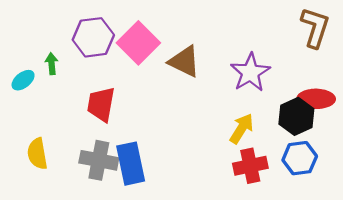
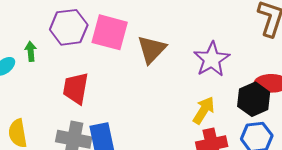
pink square: (138, 43) -> (110, 32), turned -30
brown triangle: (184, 61) -> (152, 49), turned 48

